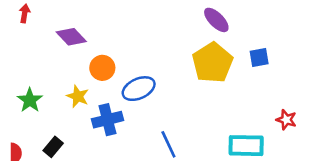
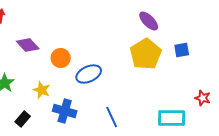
purple diamond: (71, 37) -> (28, 45), moved
yellow star: (78, 96) -> (42, 90), moved
blue cross: (108, 120) -> (65, 111), moved, turned 30

